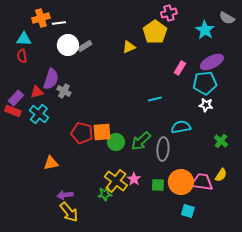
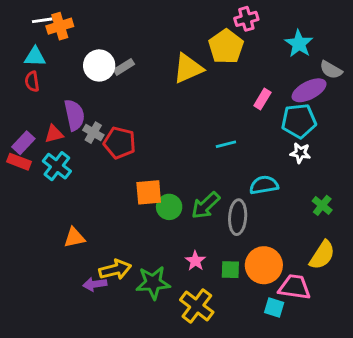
gray semicircle: (227, 18) -> (331, 70), moved
white line: (59, 23) -> (42, 20), moved
yellow triangle: (129, 47) -> (188, 68), size x1.6
purple semicircle: (51, 79) -> (74, 115), turned -30
red pentagon: (82, 133) -> (120, 143), moved
yellow semicircle: (221, 175) -> (322, 255), size x1.5
yellow cross: (116, 181) -> (197, 306), moved
pink trapezoid: (202, 182) -> (294, 287), moved
green star: (105, 194) -> (153, 283), size x1.6
yellow arrow: (69, 212) -> (115, 270), moved, turned -65

